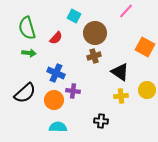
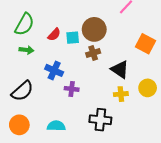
cyan square: (74, 16) -> (73, 38), moved, turned -32
green semicircle: (27, 28) -> (24, 24), turned -135
orange circle: (54, 100) -> (19, 125), moved
black cross: (101, 121) -> (100, 120), size x1.5

